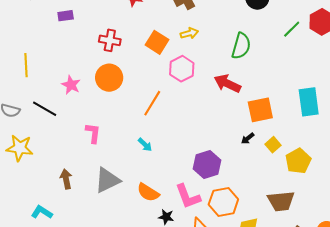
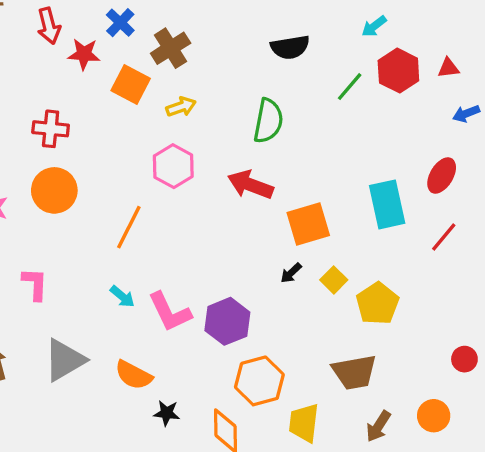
orange square: (157, 42) -> (131, 85), moved
pink L-shape: (188, 196) -> (170, 312), moved

